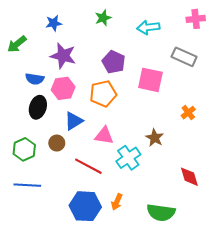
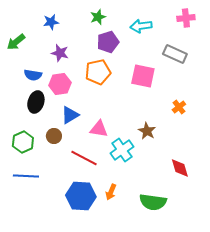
purple star: (63, 56) -> (60, 53), size x0.7
purple pentagon: (114, 62) -> (108, 42), moved, turned 30
orange pentagon: (103, 94) -> (98, 72), moved

